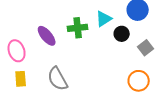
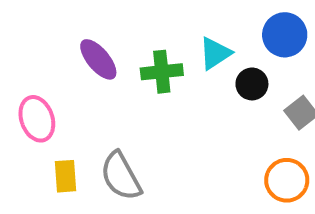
purple ellipse: (47, 36) -> (98, 59), moved
yellow rectangle: (21, 79) -> (66, 176), moved

